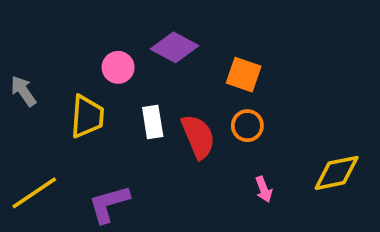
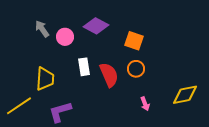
gray arrow: (23, 91) -> (42, 29), moved
yellow trapezoid: (87, 117) -> (45, 79), moved

